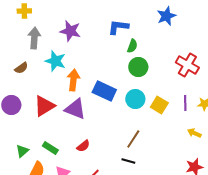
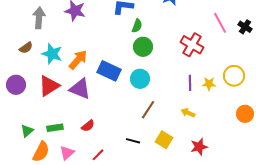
cyan star: (55, 61) -> (52, 54), moved
orange arrow: (73, 80) -> (78, 60), turned 35
yellow square: (159, 105) -> (164, 140), moved
yellow arrow: (194, 133) -> (188, 113), moved
brown line: (133, 139) -> (148, 110), moved
green rectangle: (50, 148) -> (55, 128), turned -42

